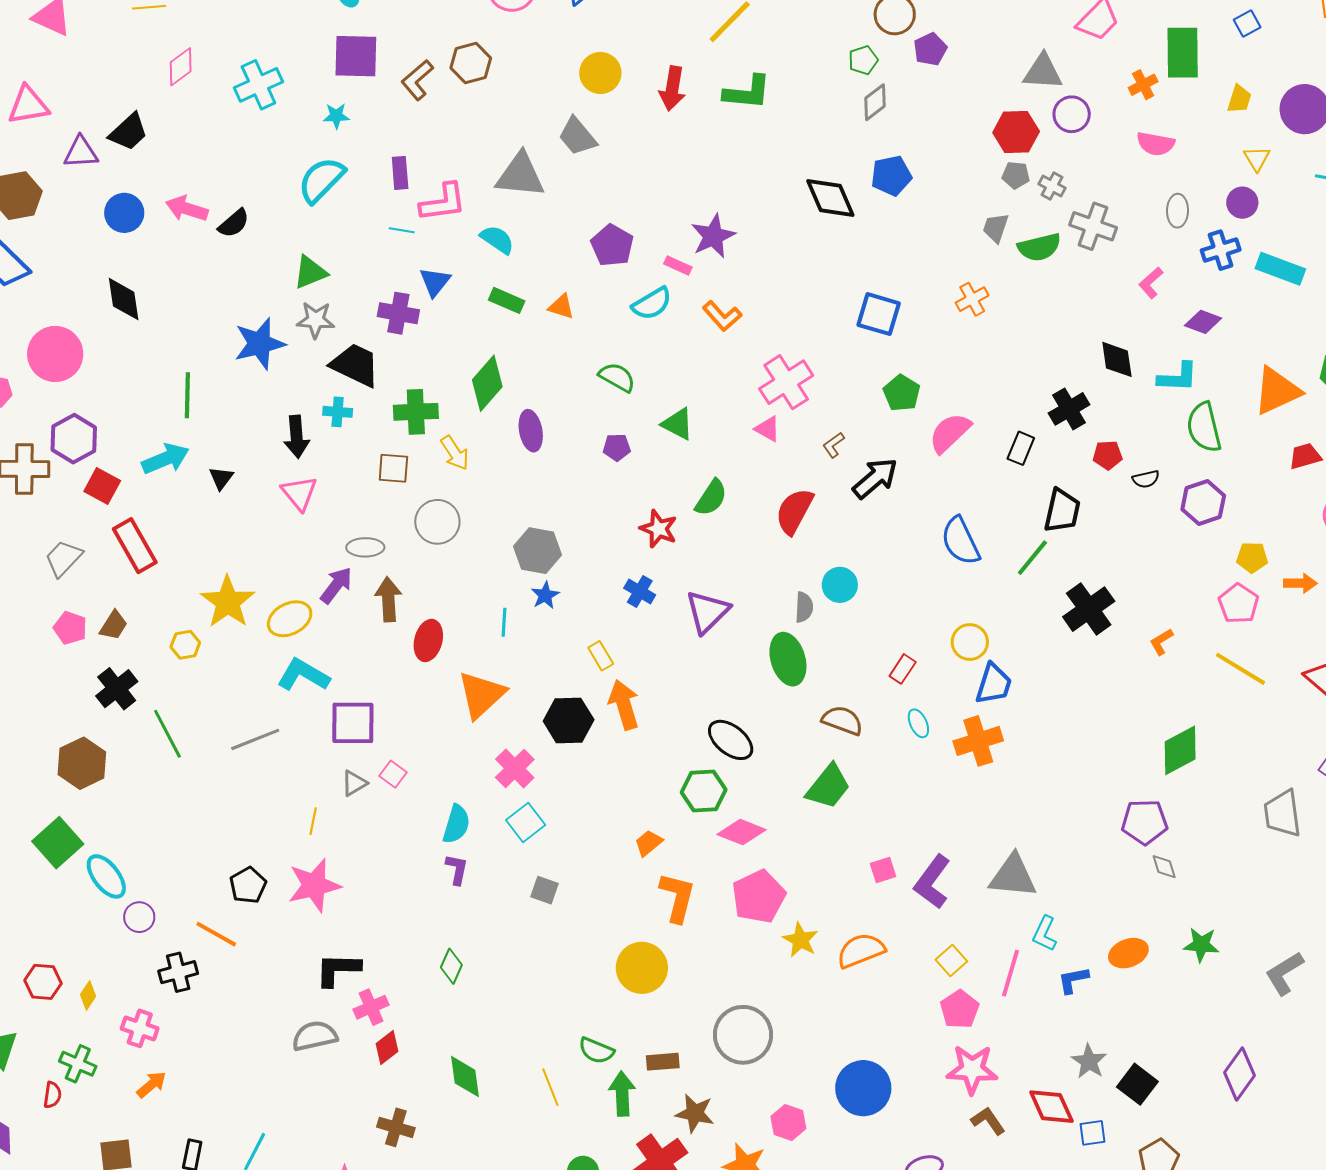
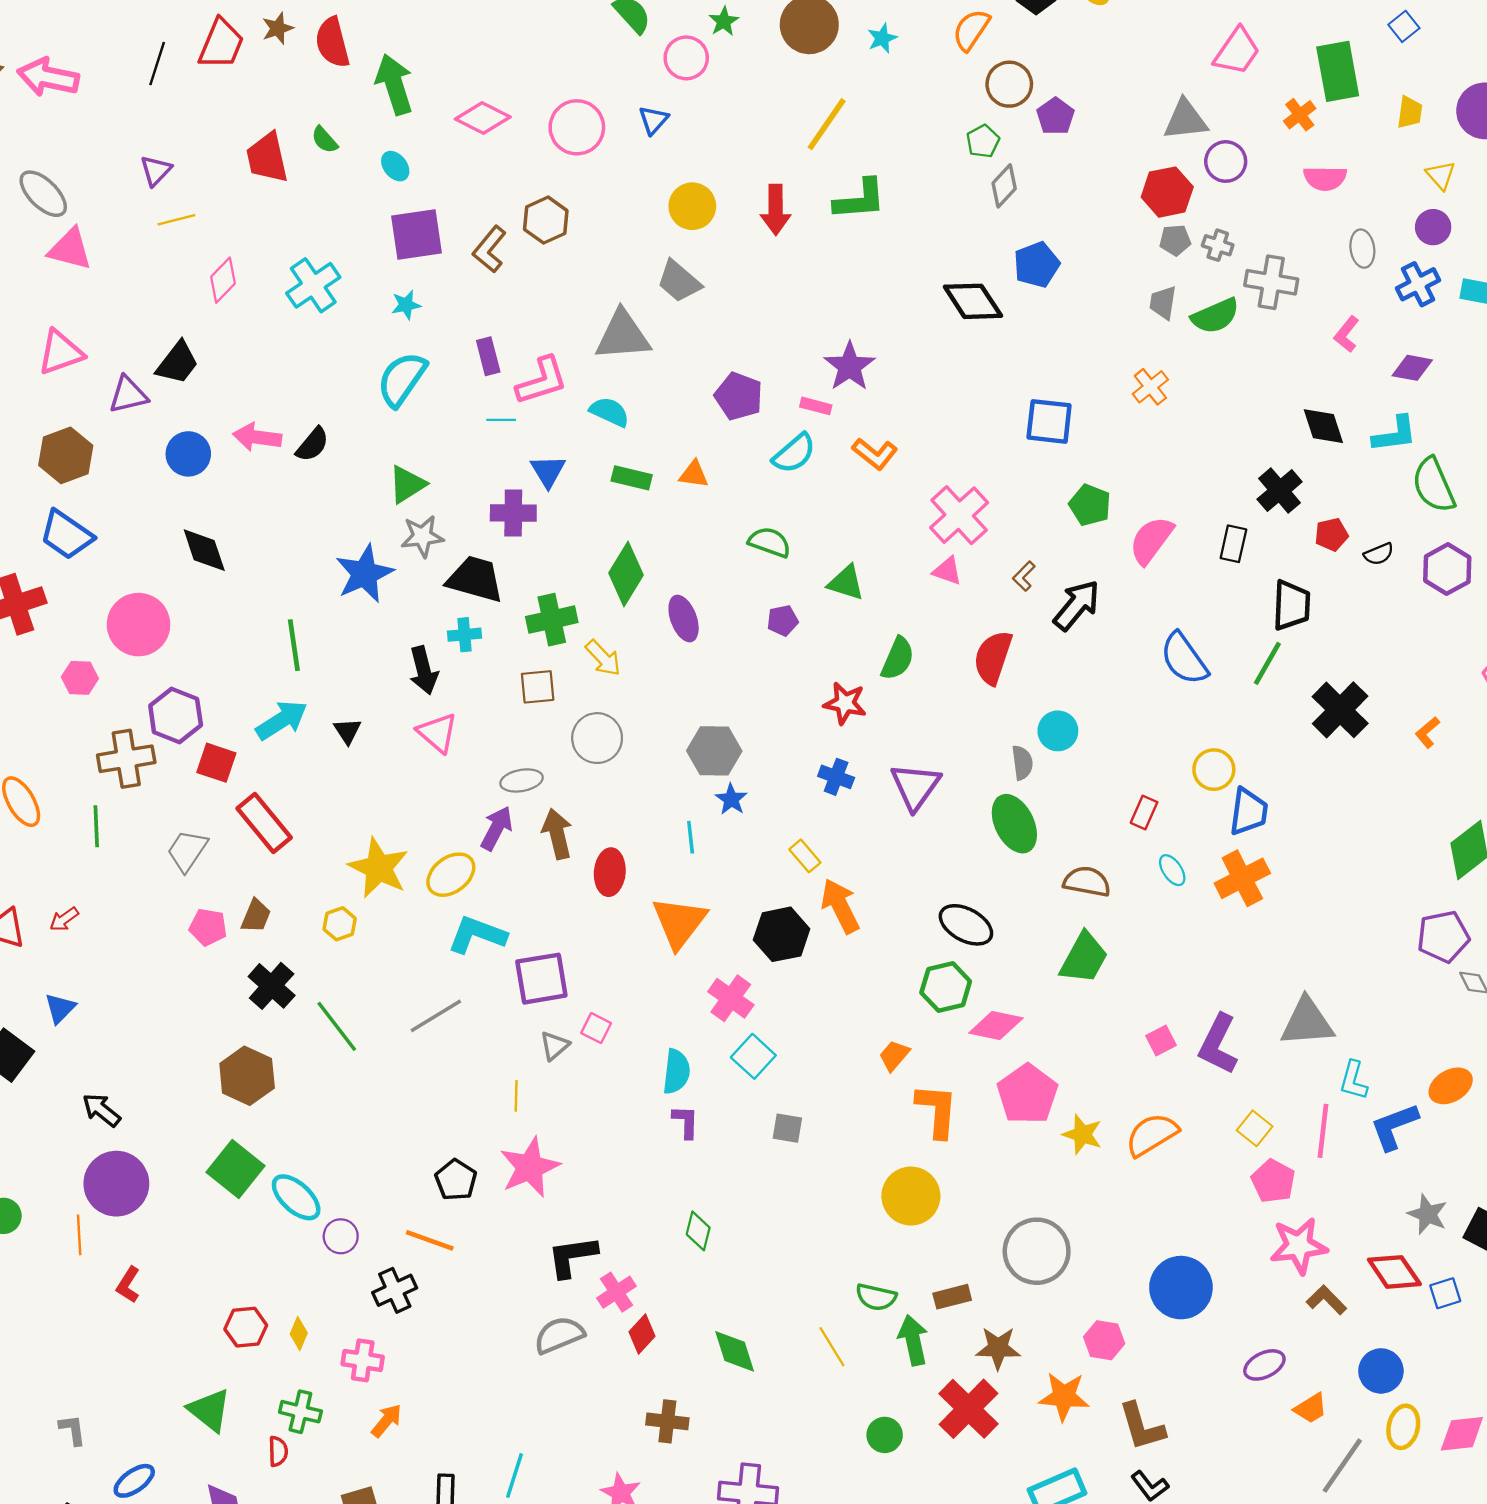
blue L-shape: (1073, 980) -> (1394, 1126), size x1.4

